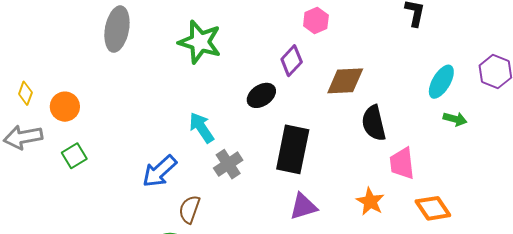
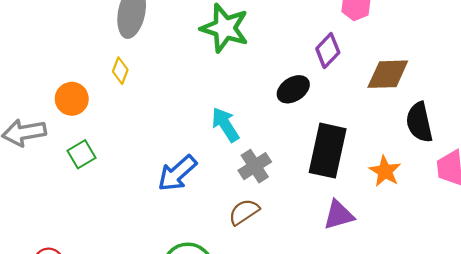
yellow diamond: (25, 93) -> (120, 71), moved
orange star: (370, 201) -> (385, 171), moved
brown semicircle: (189, 209) -> (244, 212), moved, turned 36

